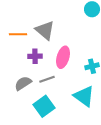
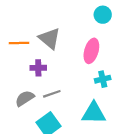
pink ellipse: (63, 57) -> (91, 51), moved
cyan triangle: (84, 96) -> (94, 113), turned -35

